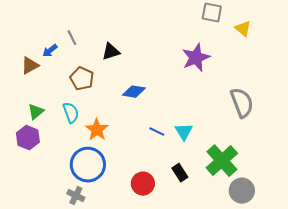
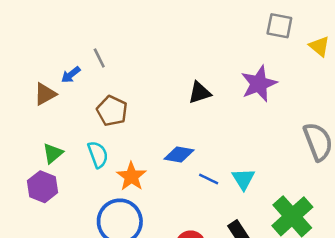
black triangle: (111, 52) -> (200, 93), moved
blue diamond: (134, 92) -> (179, 155), moved

